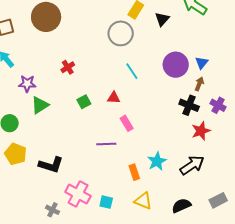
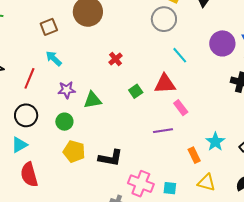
purple star: (27, 84) -> (67, 90), moved
red triangle: (114, 98) -> (165, 84), size x1.6
green triangle: (40, 105) -> (92, 100), turned 30

